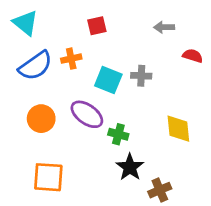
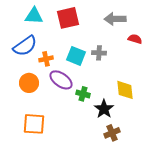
cyan triangle: (25, 23) -> (34, 16), moved, turned -36
red square: (97, 26) -> (68, 18), size x1.6
gray arrow: (164, 27) -> (115, 19), size x1.5
orange cross: (71, 59) -> (46, 59), moved
black star: (130, 167) -> (104, 109), moved

